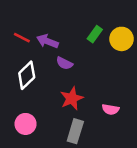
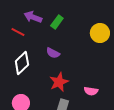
green rectangle: (95, 34) -> (57, 22), moved
purple arrow: (47, 41) -> (33, 17), moved

